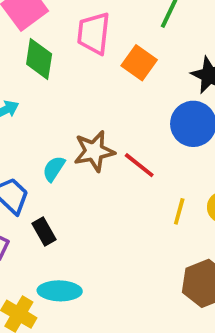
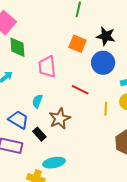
pink trapezoid: (94, 33) -> (47, 67), moved
orange square: (139, 63) -> (78, 44), moved
brown star: (94, 151) -> (60, 119), moved

